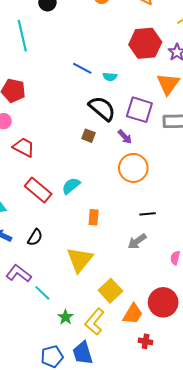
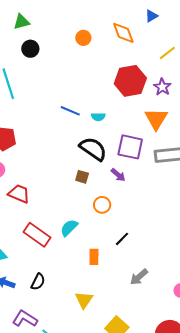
orange circle: (133, 168) -> (102, 205), moved, size x0.6
black line: (148, 214) -> (122, 239), moved, turned -35
yellow triangle: (80, 260) -> (84, 300), size x0.7

